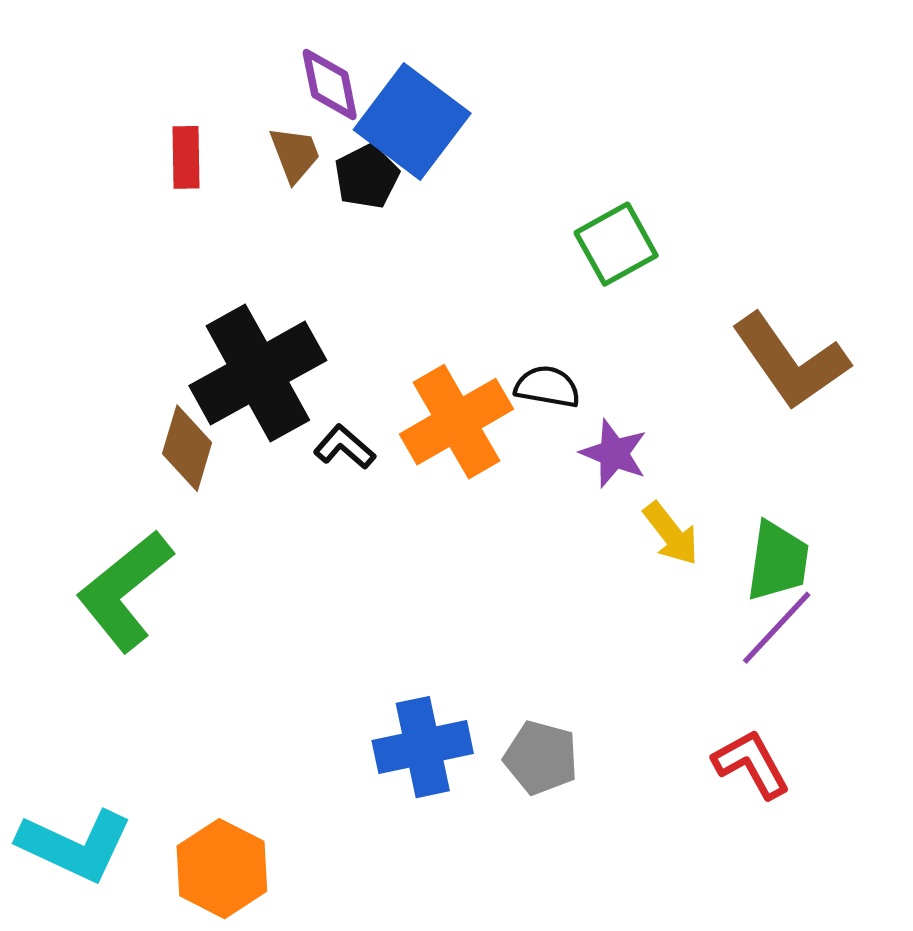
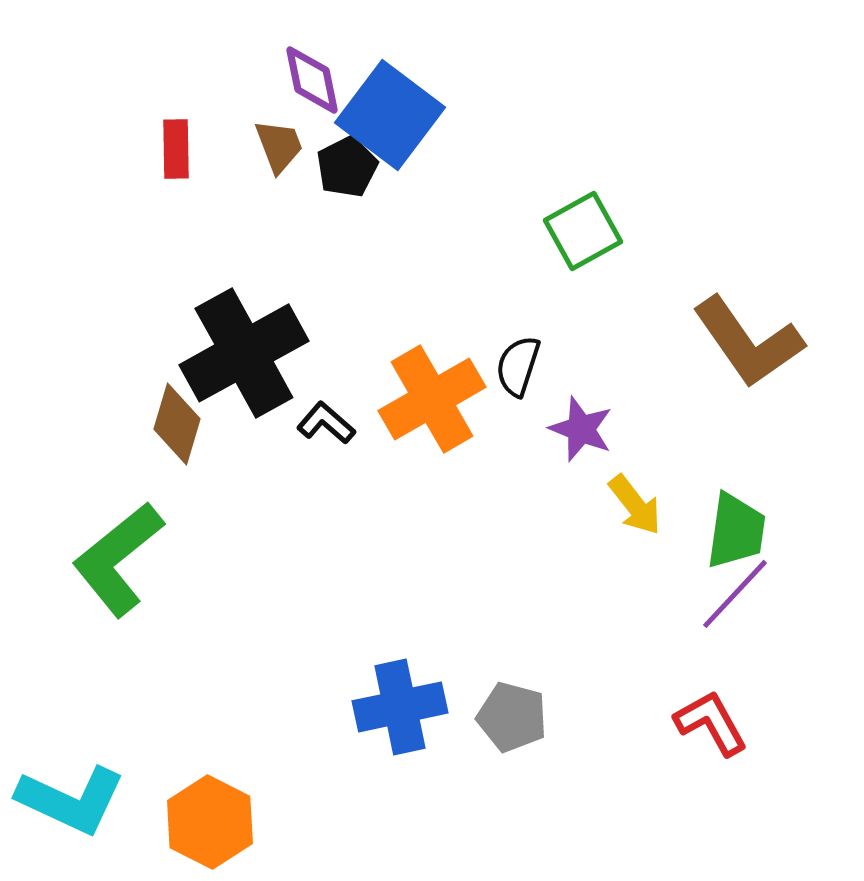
black semicircle: (547, 387) -> (518, 366), turned -82

